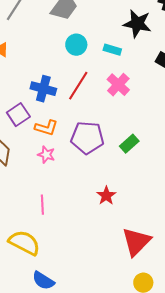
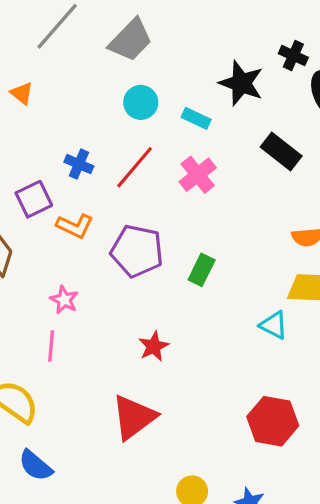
blue cross: (43, 89) -> (79, 164), size x0.7
green rectangle: (129, 144) -> (202, 270), turned -30
pink star: (46, 155) -> (64, 300), moved
red triangle: (136, 242) -> (134, 417), moved

